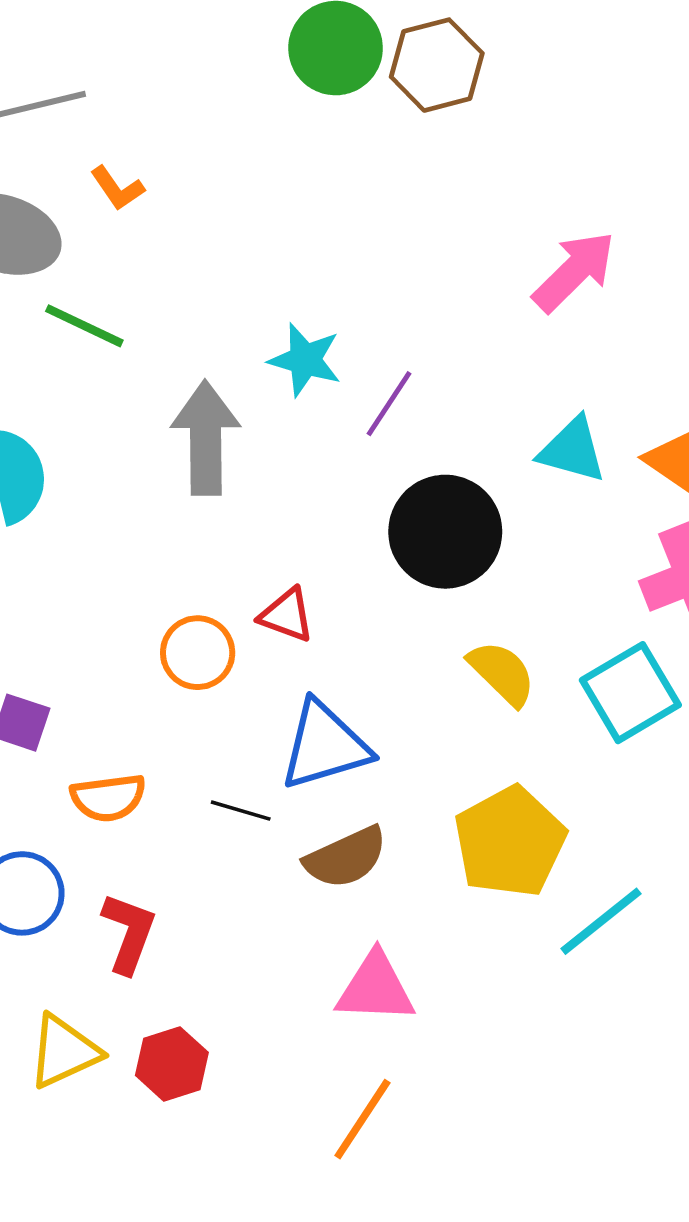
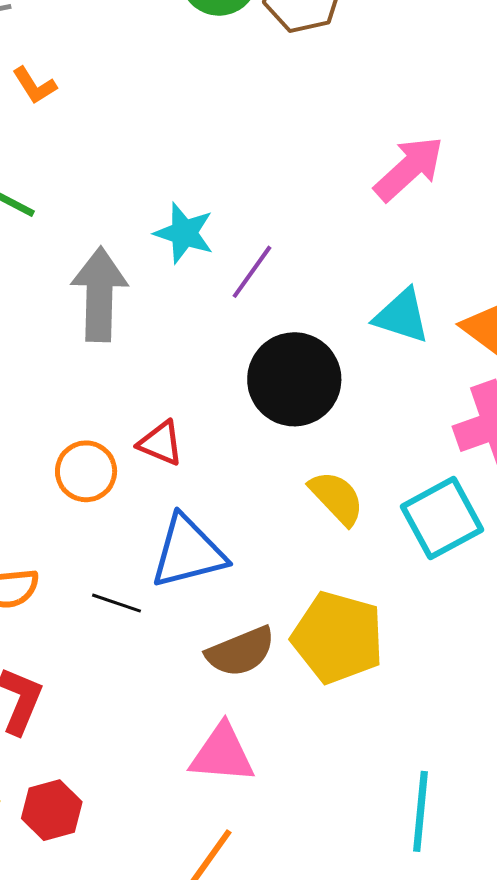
yellow pentagon: (510, 842) -> (338, 637), turned -30
brown semicircle: (346, 858) -> (241, 652), moved
cyan line: (601, 921) -> (420, 811), moved, turned -48

